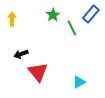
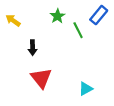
yellow arrow: (12, 19) -> (13, 20), turned -56
black arrow: (21, 54) -> (33, 48), moved, turned -72

